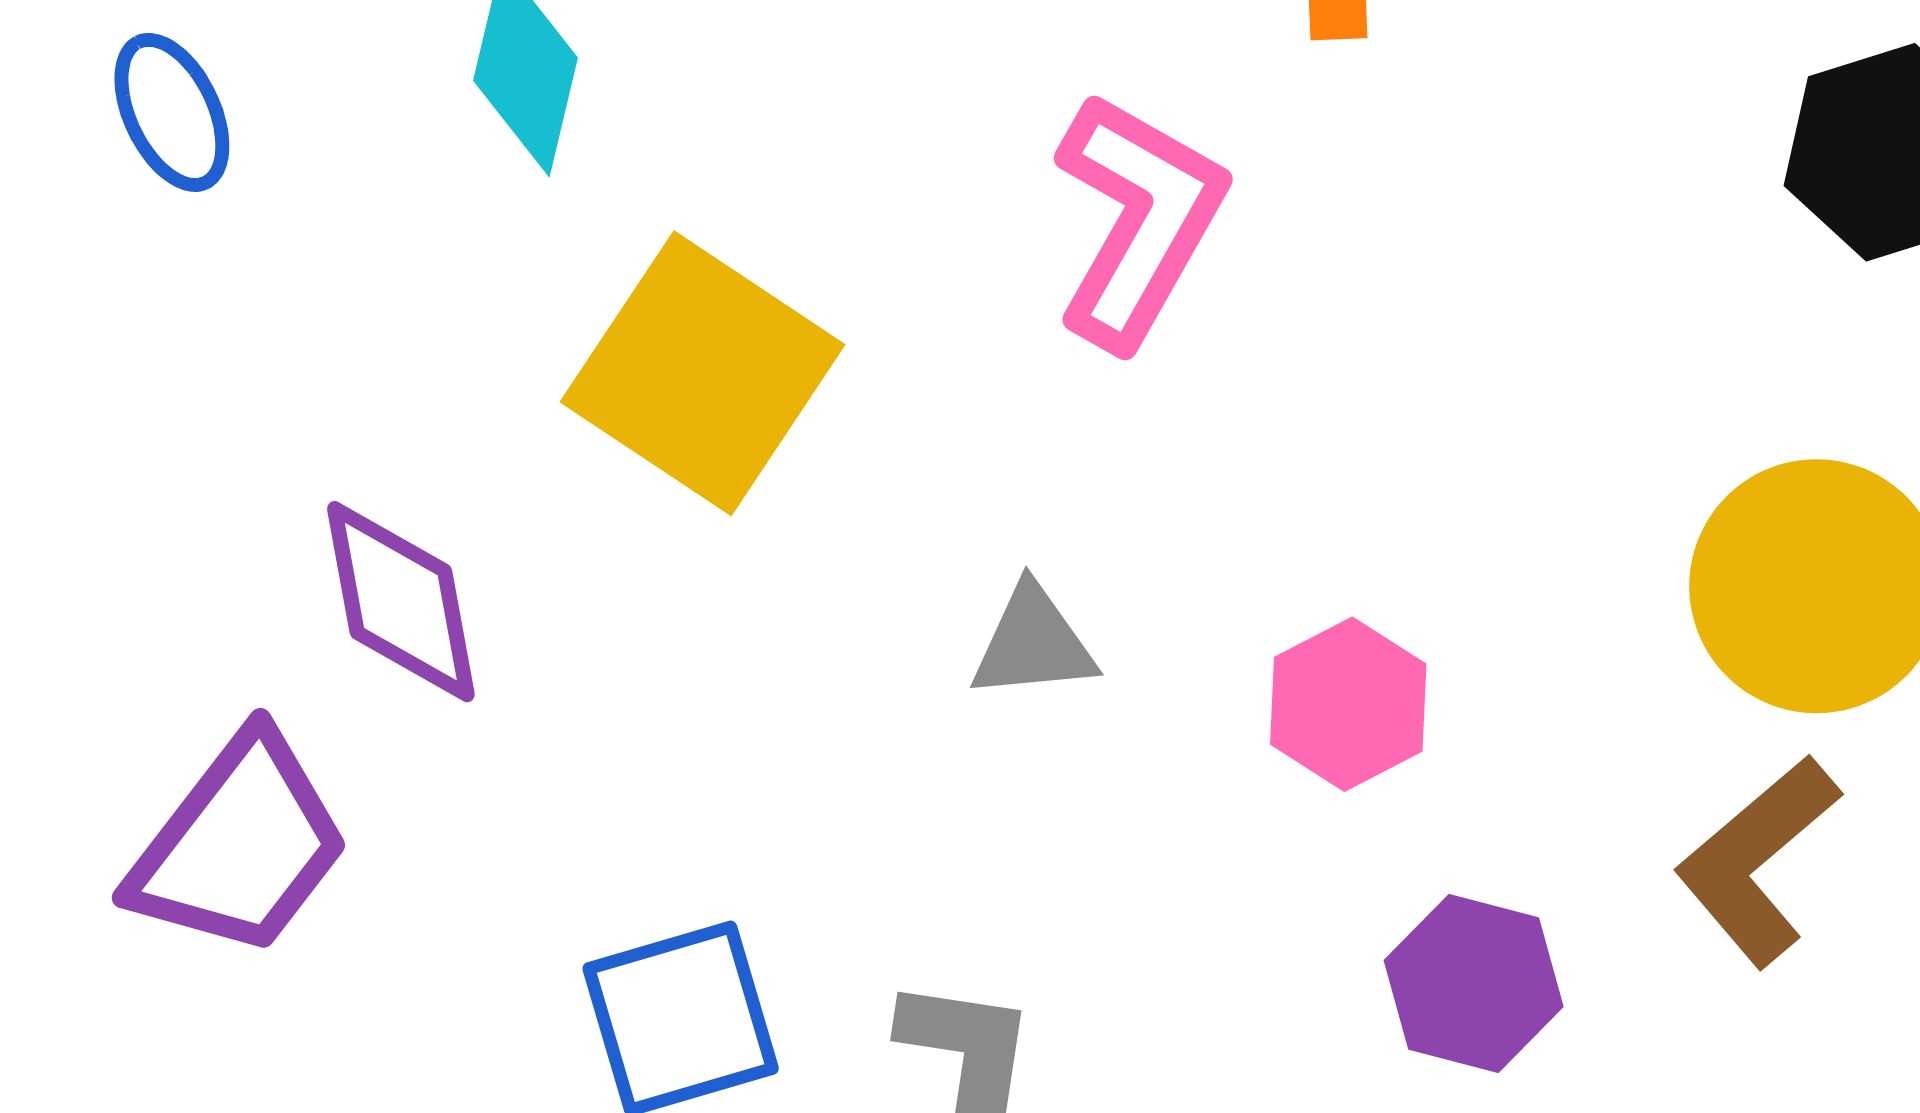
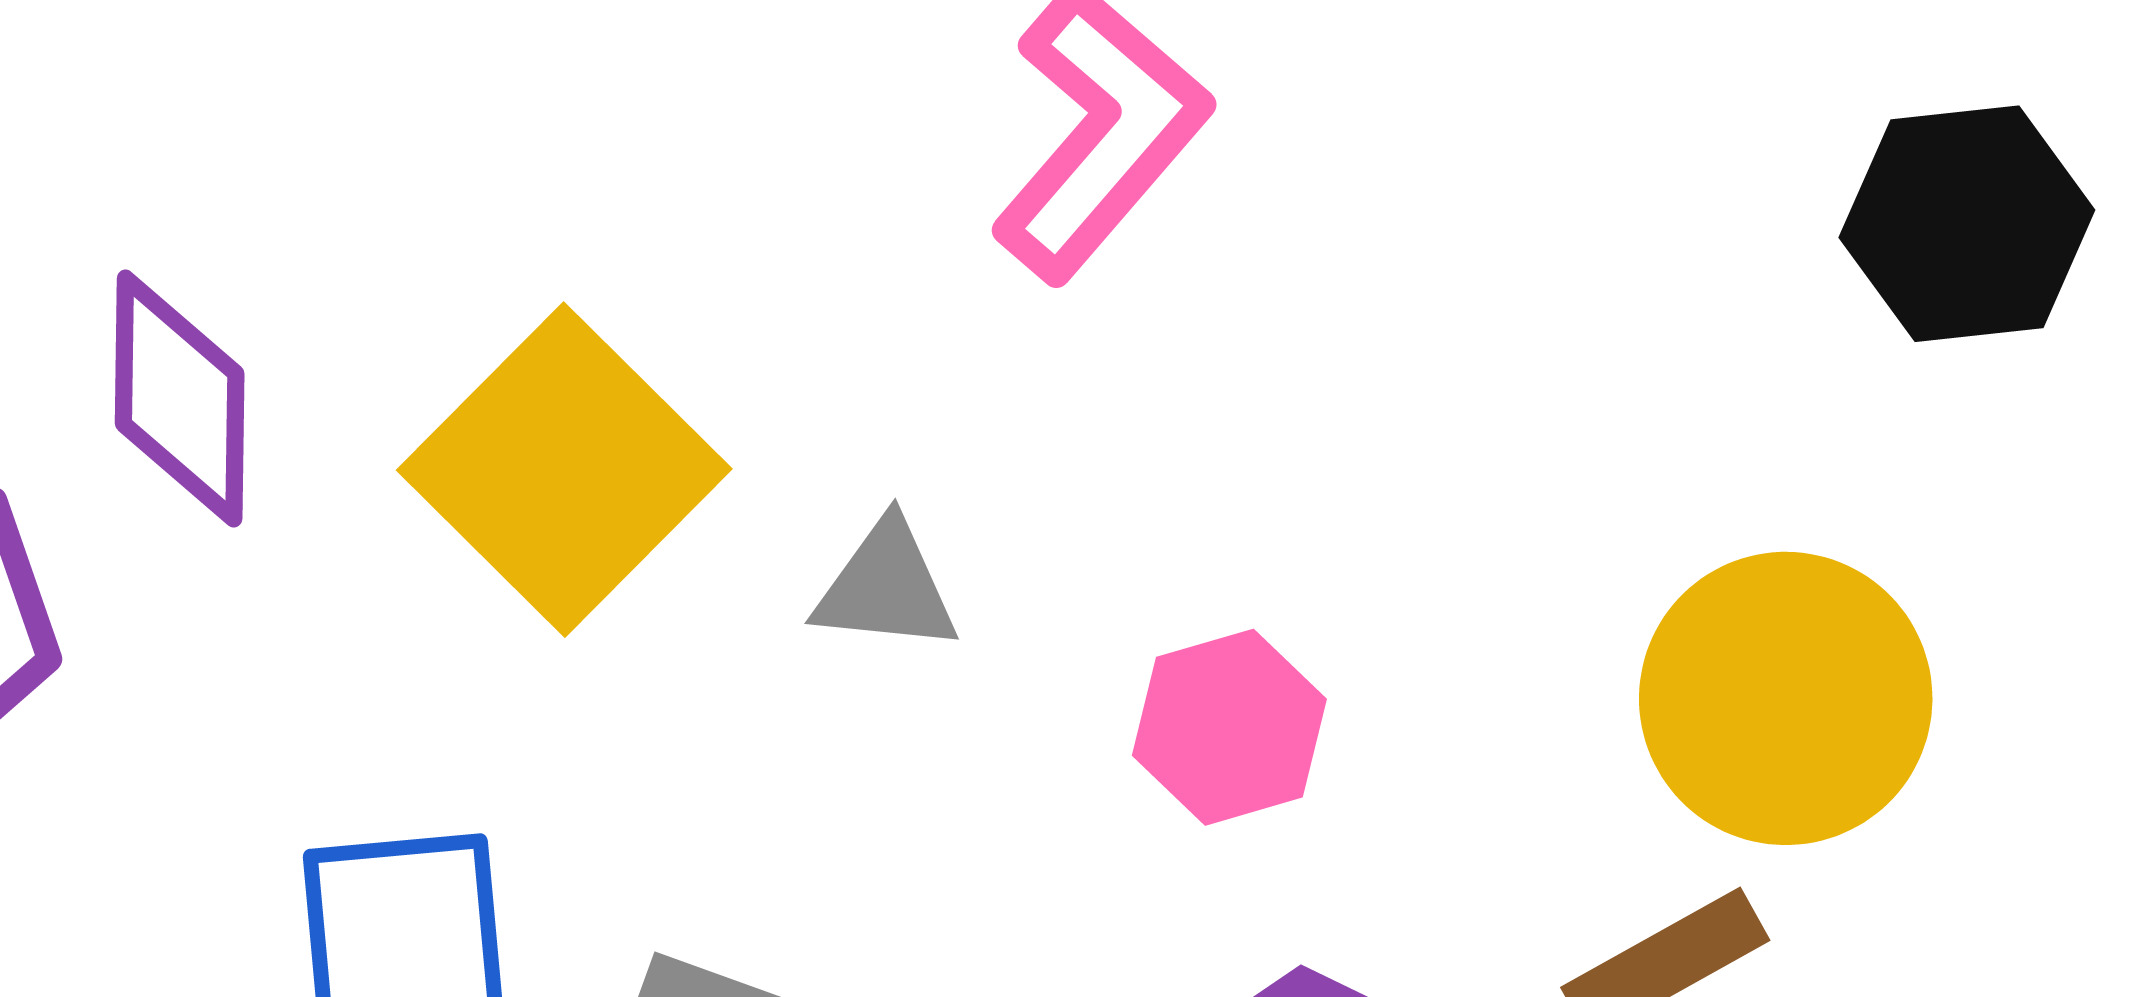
yellow square: (703, 373) -> (564, 470), moved

